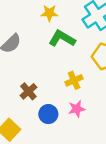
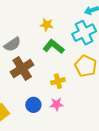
brown cross: (28, 91) -> (22, 68), moved, size x1.6

